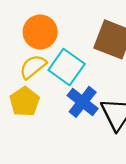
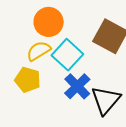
yellow pentagon: (25, 102) -> (28, 80), turned -30

